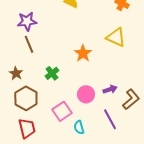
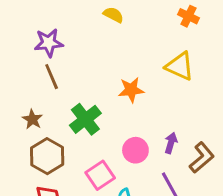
orange star: (83, 53) -> (131, 90), turned 30
green cross: (52, 73) -> (85, 119), size x1.5
purple arrow: (110, 89) -> (171, 143), turned -56

